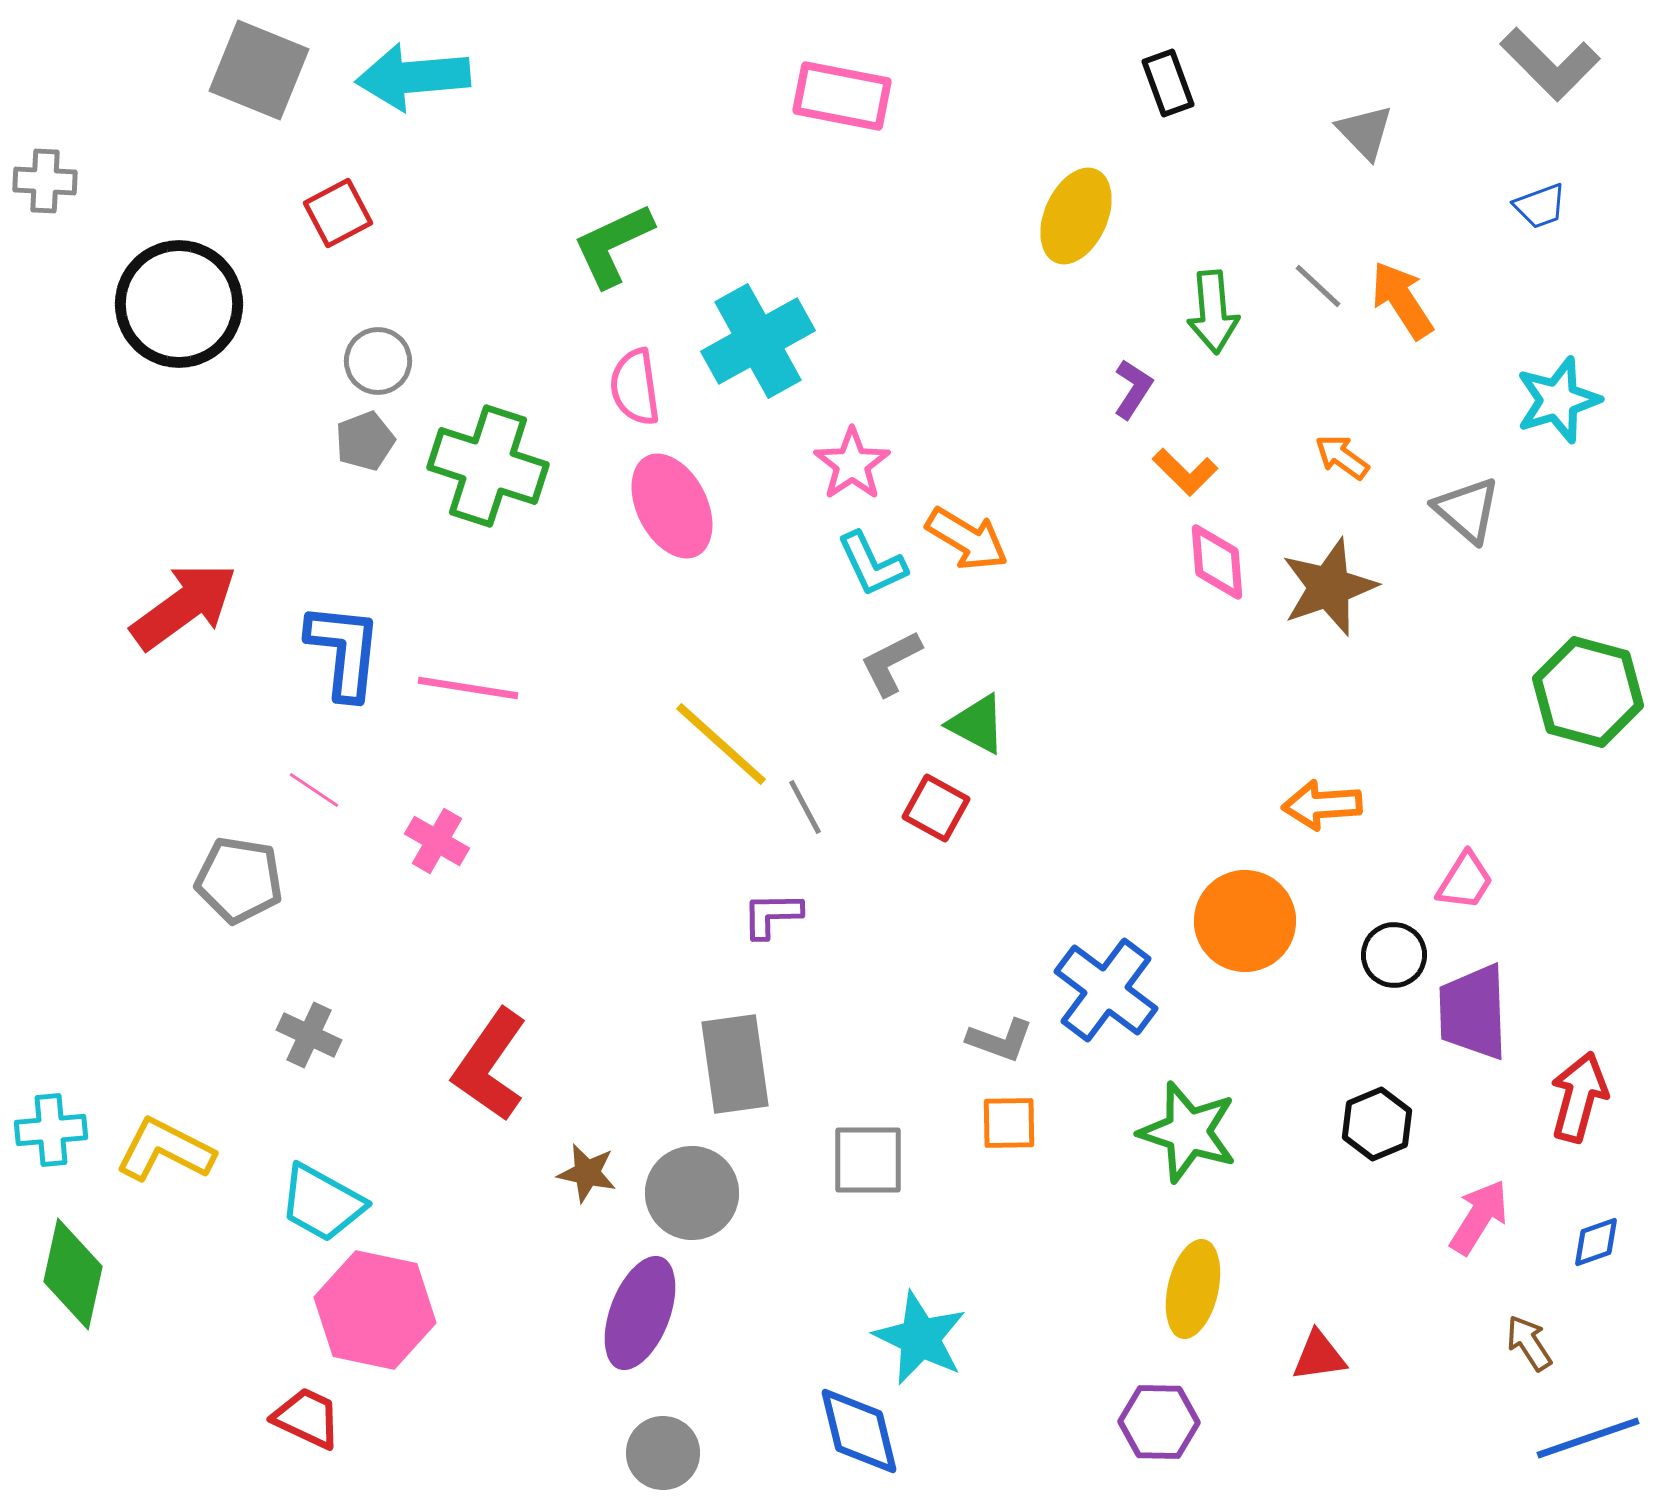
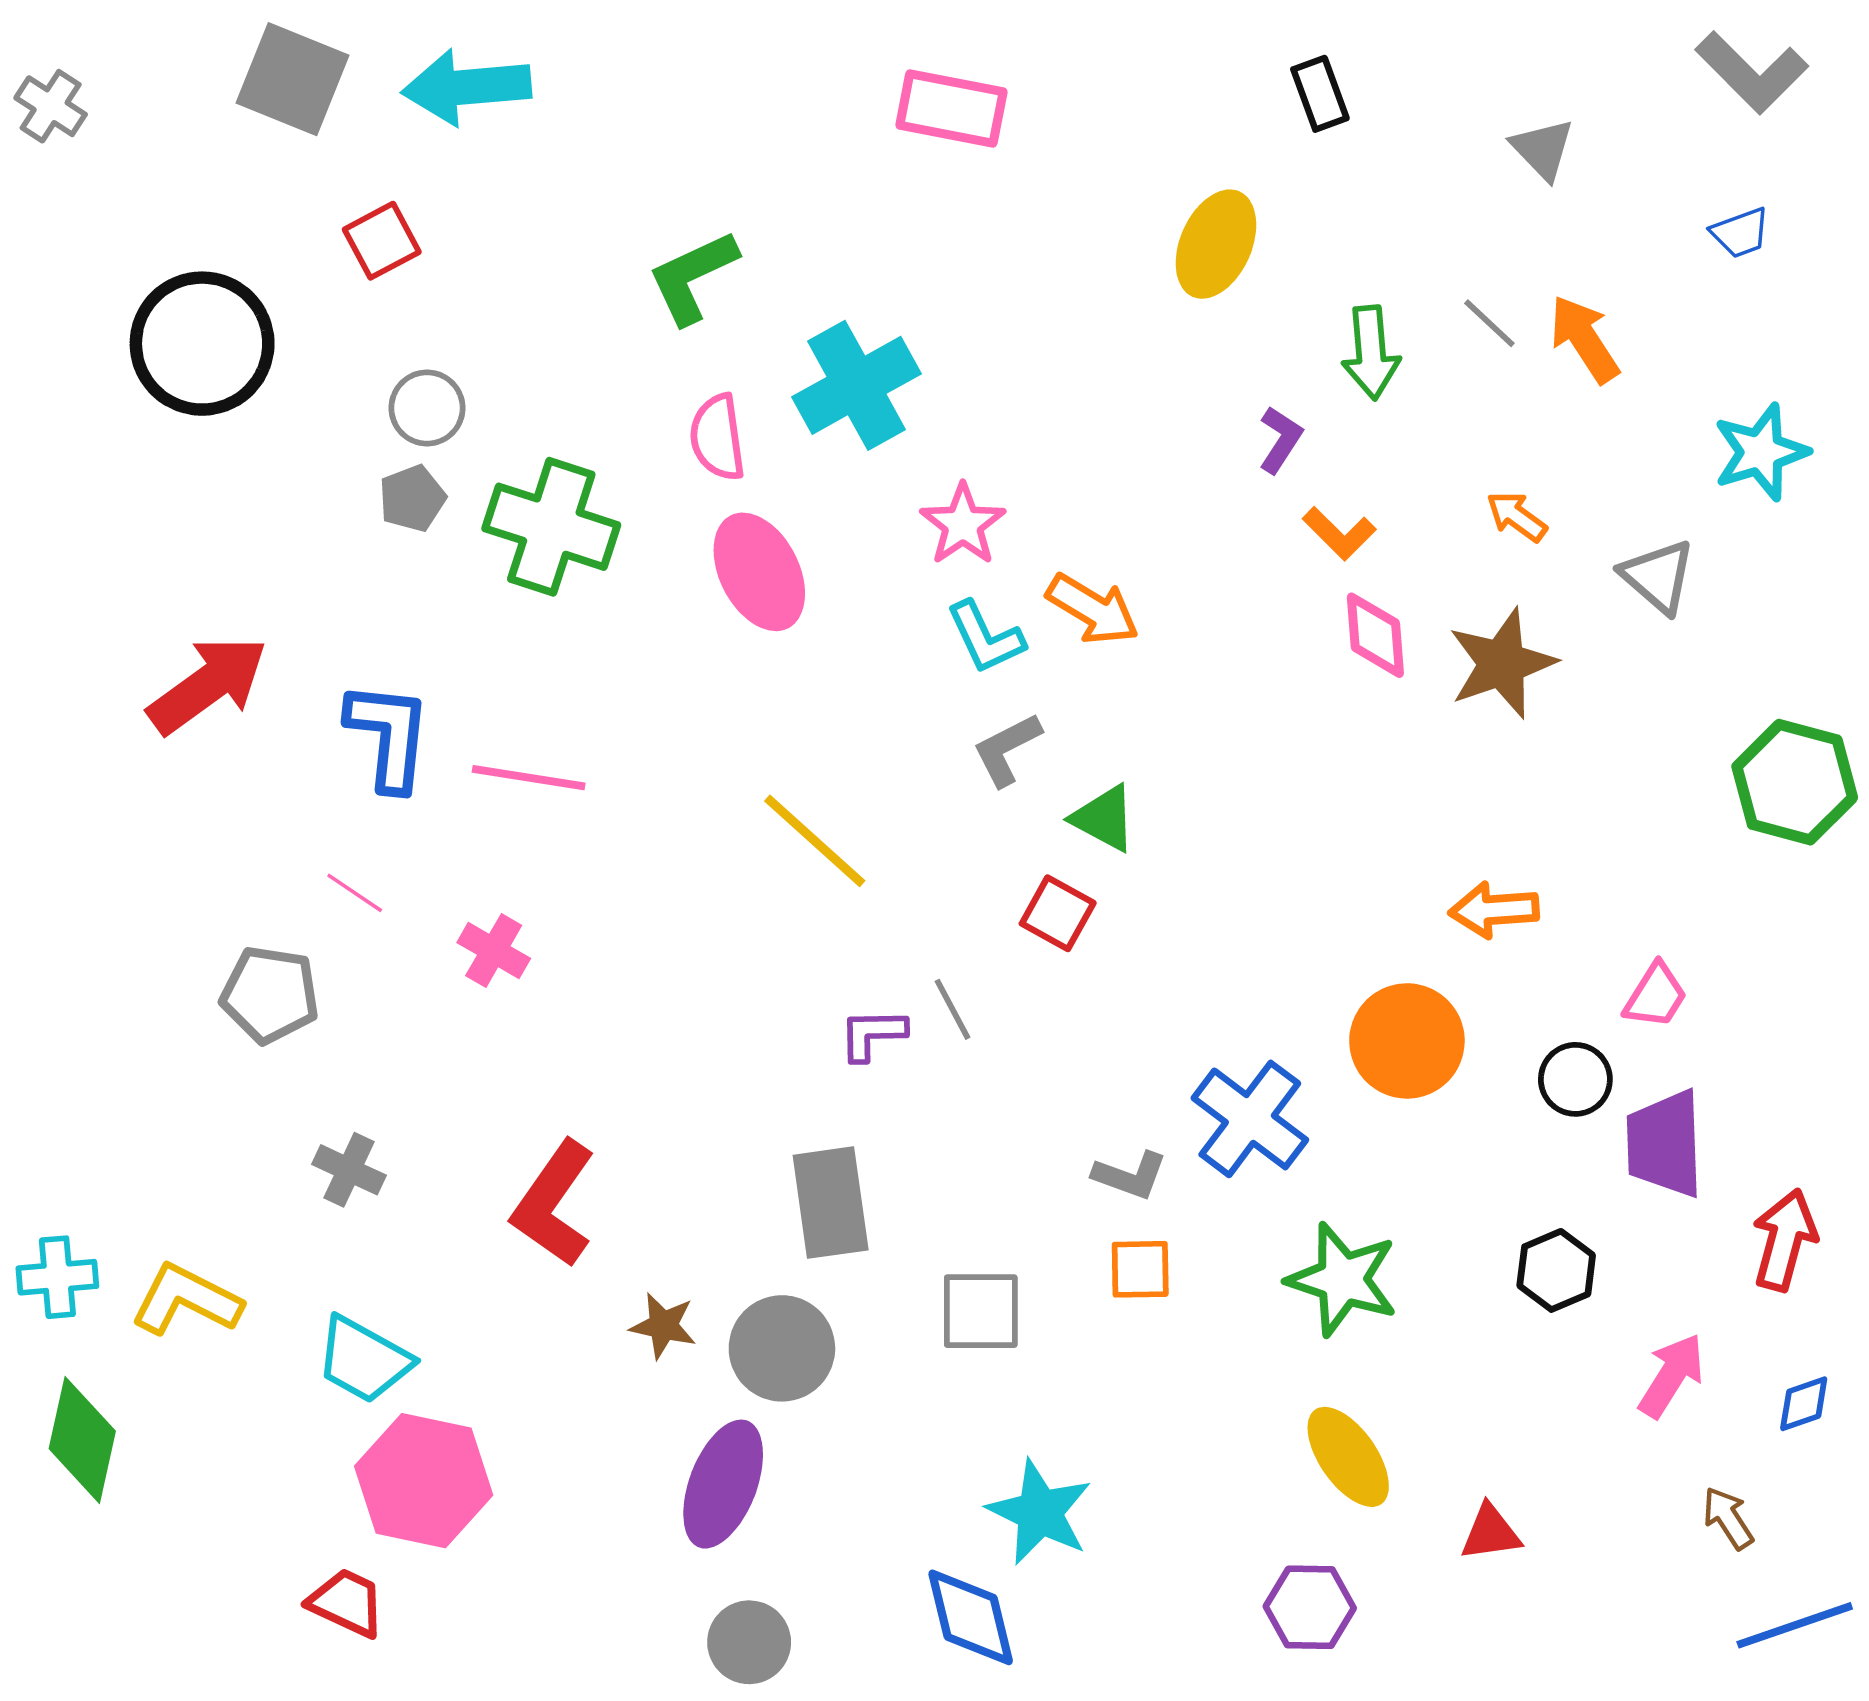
gray cross: (45, 181) -> (51, 106), moved, turned 30
gray line: (805, 807) -> (953, 1009), moved
yellow ellipse: (1193, 1289) -> (1348, 1457), turned -48

